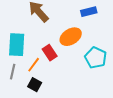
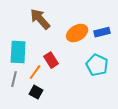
blue rectangle: (89, 12) -> (102, 32), moved
orange ellipse: (71, 37) -> (77, 33), moved

